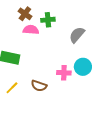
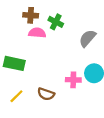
brown cross: (25, 14) -> (31, 15), turned -32
green cross: (48, 20) -> (56, 22), turned 32

